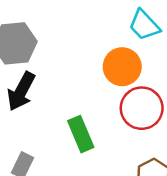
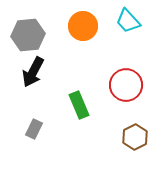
orange circle: (122, 67) -> (83, 26), moved

